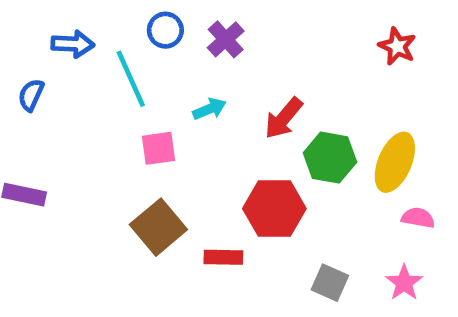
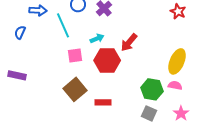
green hexagon: (330, 158) -> (152, 89), moved
red hexagon: (274, 209) -> (107, 60), moved
pink semicircle: (418, 218) -> (175, 85), moved

